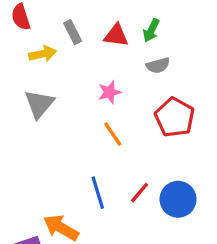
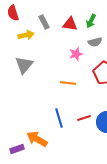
pink star: (109, 92) -> (76, 54), moved
orange line: (113, 134) -> (68, 83), turned -49
red line: (140, 193) -> (84, 118), turned 32

